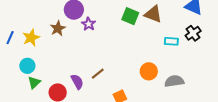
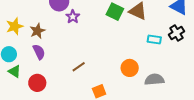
brown star: (58, 28) -> (37, 31), moved
purple semicircle: (77, 82) -> (39, 52), moved
green triangle: (34, 83) -> (15, 71), turned -48

